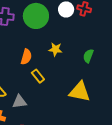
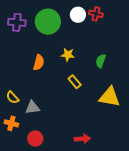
yellow rectangle: (38, 76) -> (75, 82), moved
yellow triangle: (80, 92) -> (109, 97), moved

